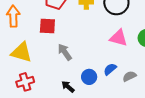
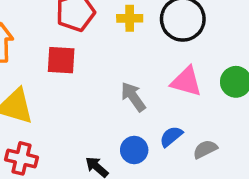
gray arrow: (65, 52) -> (133, 97), moved
red cross: (25, 82) -> (22, 158), turned 30

